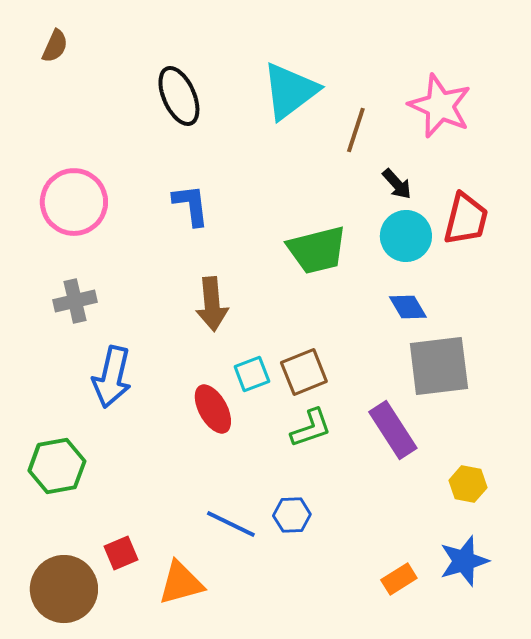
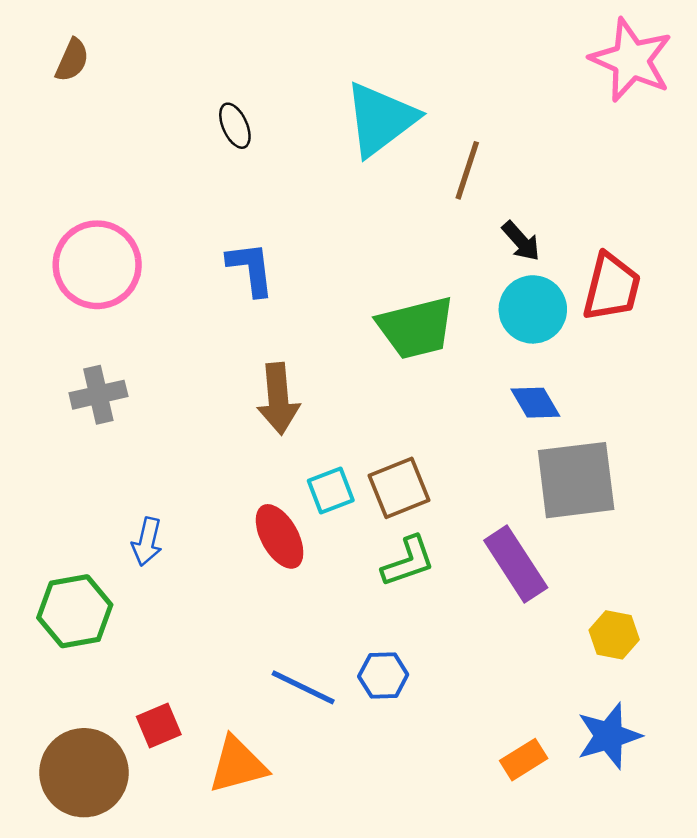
black ellipse: (179, 96) -> (235, 126), size x0.6
pink star: (440, 106) -> (631, 60), moved
blue arrow: (112, 377) -> (147, 542), moved, size x0.6

